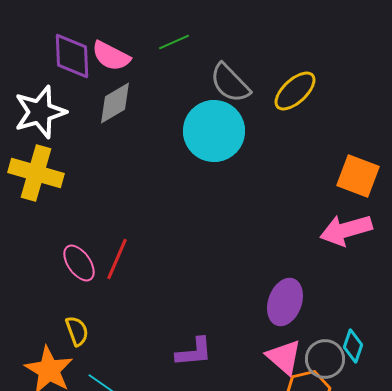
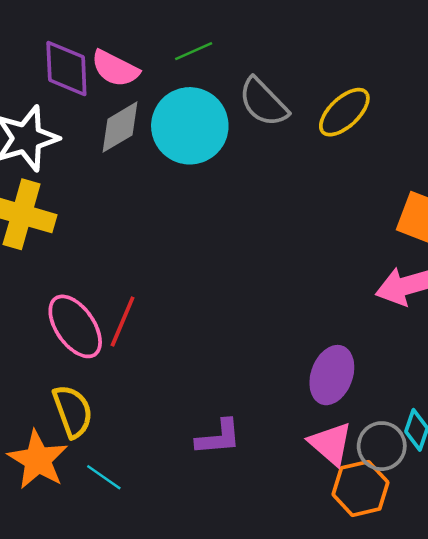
cyan circle: (214, 131) -> (190, 126), moved
pink ellipse: (79, 263) -> (75, 326), size x1.4
yellow semicircle: (77, 331) -> (73, 411), size x1.4

